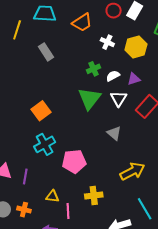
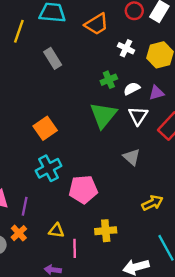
yellow arrow: (132, 171) -> (152, 203), size x0.7
orange cross: (24, 210) -> (19, 233), moved, turned 32

